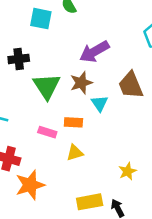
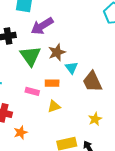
purple arrow: (94, 52) -> (42, 26), moved
brown trapezoid: (131, 85) -> (92, 82), moved
orange star: (30, 185) -> (21, 132), size x0.6

